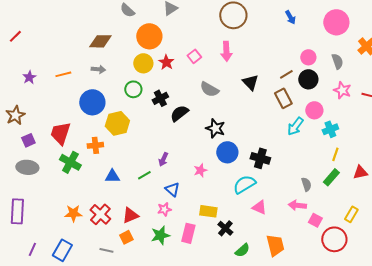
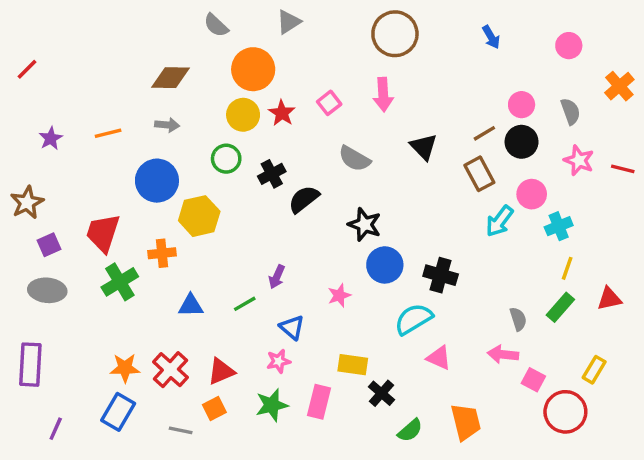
pink circle: (336, 22) -> (569, 46), size x0.6
green cross: (70, 162) -> (120, 282), turned 30
blue rectangle: (62, 250) -> (118, 412), moved

